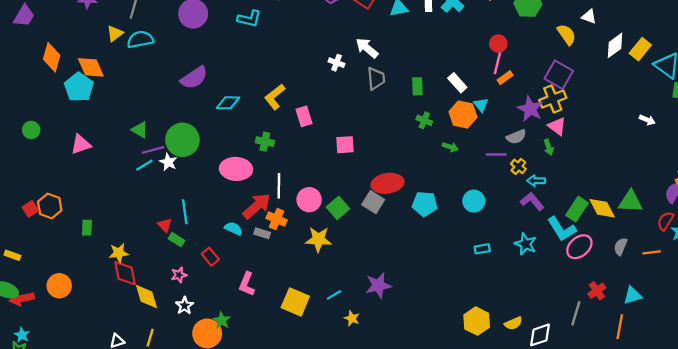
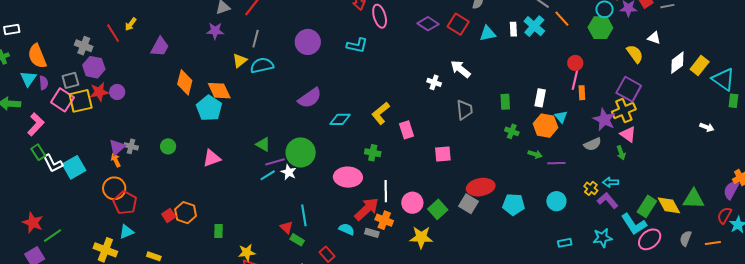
orange rectangle: (505, 78) -> (582, 93), turned -56
gray trapezoid: (376, 79) -> (465, 110), moved
white rectangle: (457, 83) -> (540, 98), turned 54
purple line: (496, 155) -> (556, 163), moved
yellow cross: (518, 166) -> (591, 188), moved
cyan star: (526, 244) -> (602, 238), turned -30

